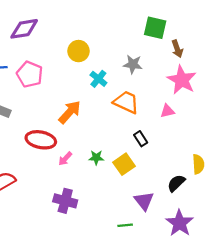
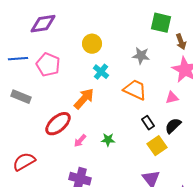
cyan cross: (98, 79) -> (101, 72), moved
red ellipse: (41, 140) -> (58, 124), turned -52
yellow square: (124, 164) -> (157, 146), moved
black semicircle: (176, 183) -> (173, 126), moved

